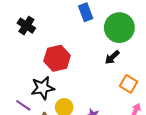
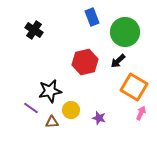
red hexagon: (57, 58) -> (85, 62), moved
orange square: (129, 84) -> (134, 87), size x1.5

